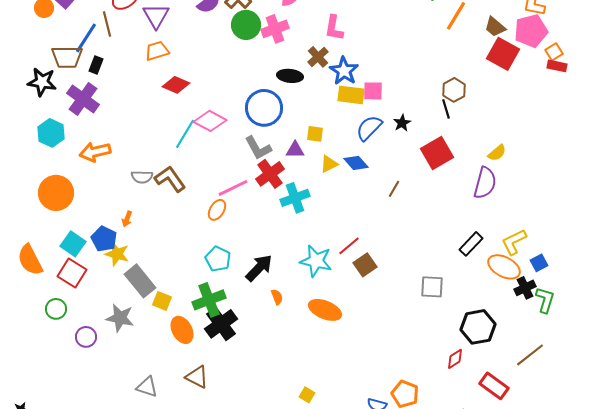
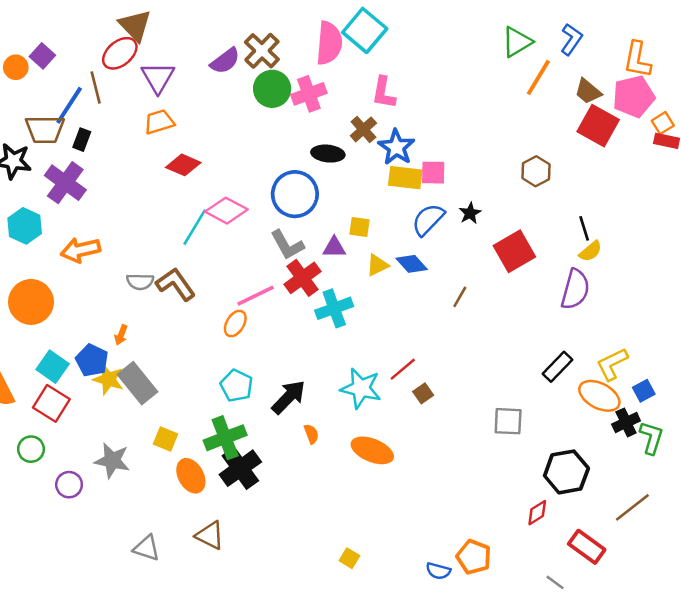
black line: (446, 109) -> (584, 228), moved
brown square: (365, 265) -> (423, 393), size x0.7
gray rectangle: (140, 281) -> (138, 383), moved

